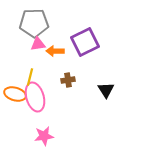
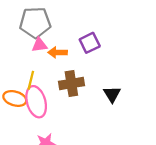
purple square: (85, 42) -> (90, 43), size x0.7
brown cross: (68, 80) -> (71, 84), size x1.6

